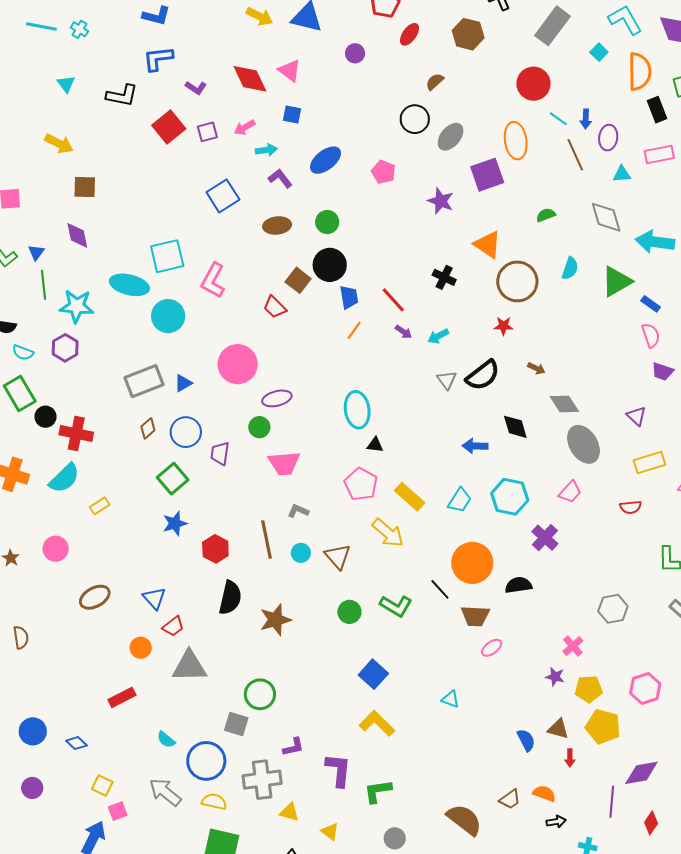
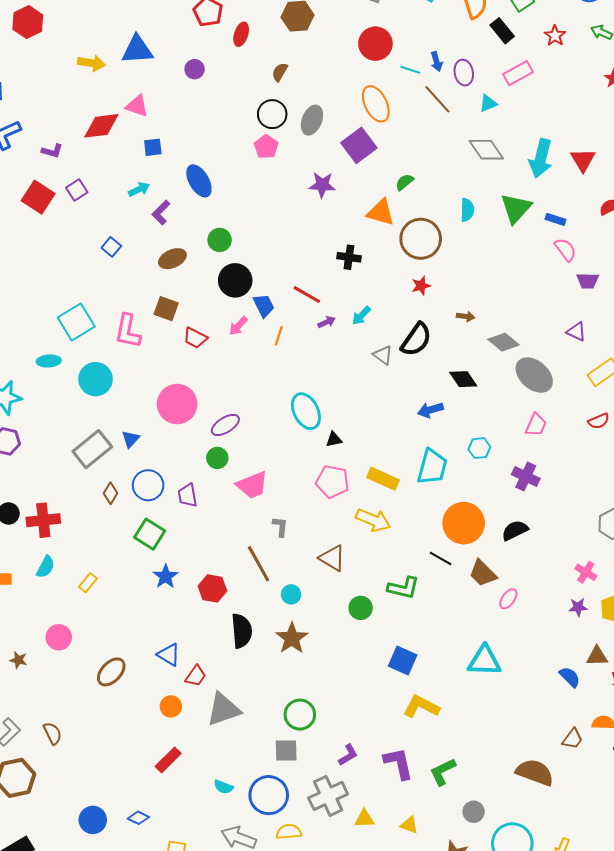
red diamond: (250, 79) -> (101, 126), turned -54
pink arrow: (245, 127) -> (238, 326), moved
blue ellipse: (326, 160) -> (199, 181), turned -64
pink pentagon: (383, 172) -> (266, 147), moved, turned 30
purple L-shape: (280, 178) -> (161, 212), turned -80
blue square: (223, 196) -> (111, 247), size x0.6
green semicircle: (546, 215) -> (405, 182), moved
cyan arrow: (655, 242) -> (541, 158), turned -66
brown square: (298, 280) -> (166, 309), moved
cyan ellipse: (129, 285) -> (49, 361), size x0.6
purple arrow: (403, 332) -> (327, 322), turned -42
cyan semicircle: (64, 478) -> (46, 567), size x0.7
cyan hexagon: (510, 497) -> (479, 448), size x0.6
cyan trapezoid: (460, 500) -> (432, 467), size x1.4
gray L-shape: (298, 511) -> (280, 527), turned 90
cyan circle: (301, 553) -> (291, 594), moved
brown trapezoid: (475, 616) -> (483, 573), turned 60
cyan triangle: (450, 699) -> (484, 661), size x1.8

